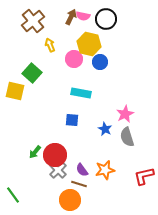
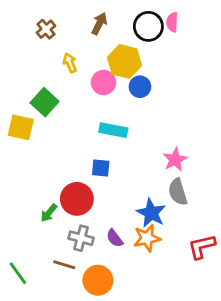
pink semicircle: (83, 16) -> (172, 22), moved, turned 80
brown cross: (33, 21) -> (46, 29), size x0.6
blue star: (105, 129) -> (151, 213), moved, size x1.5
red circle: (55, 155) -> (77, 199), moved
gray cross: (58, 170) -> (81, 238), turned -30
brown line: (79, 184) -> (64, 265), moved

